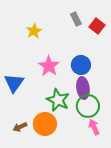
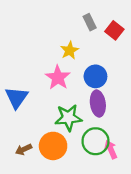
yellow star: (34, 31) -> (70, 50), moved
green star: (58, 100) -> (68, 118), turned -30
green circle: (88, 106) -> (95, 141), moved

